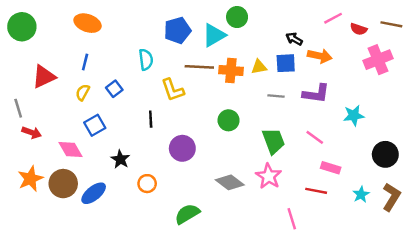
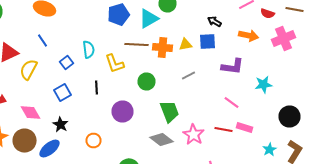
orange arrow: (320, 56) -> (248, 36), moved
cyan semicircle: (146, 60) -> (88, 50), moved
blue line: (85, 62) -> (42, 40), turned -48
yellow semicircle: (83, 92) -> (28, 70), moved, size x1.5
gray line: (276, 96) -> (188, 76), moved, turned -32
green circle: (229, 120) -> (146, 82), moved
blue square: (95, 125) -> (62, 92), moved
green trapezoid: (273, 141) -> (170, 112), moved
black star: (120, 159) -> (60, 124), moved
red line: (316, 191) -> (224, 130), moved

